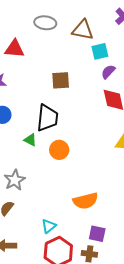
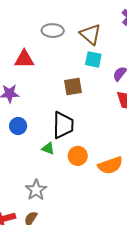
brown triangle: (83, 30) -> (90, 34), turned 35
cyan square: (100, 51) -> (93, 59), moved, turned 30
orange semicircle: (85, 201) -> (110, 165), moved

